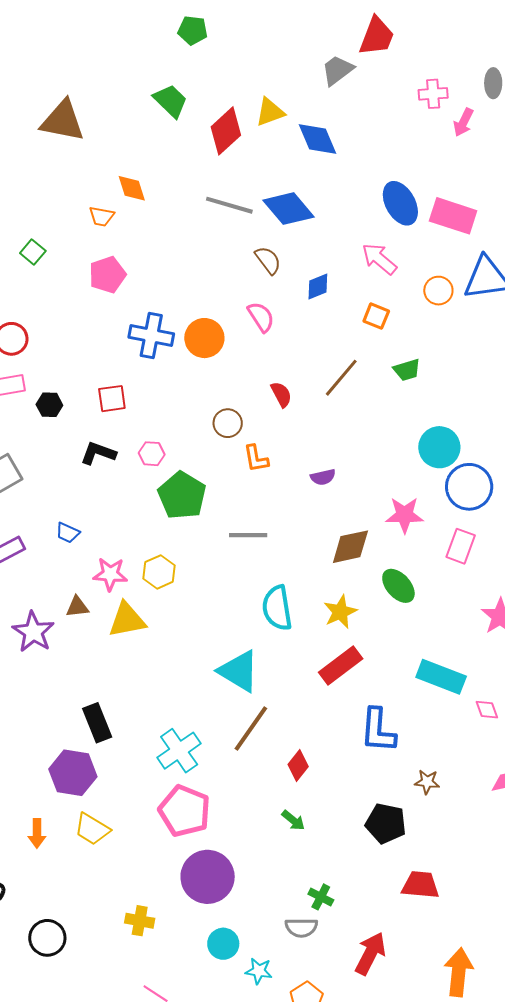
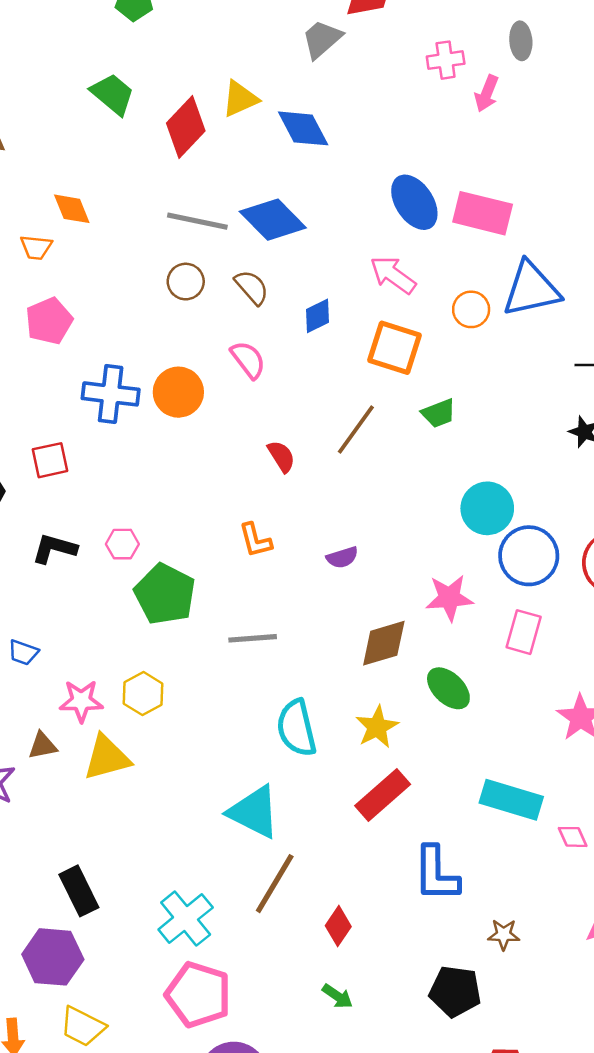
orange square: (376, 316) -> (395, 348), size x1.6
red square: (112, 399) -> (50, 460), moved
brown circle: (228, 423) -> (186, 282), moved

